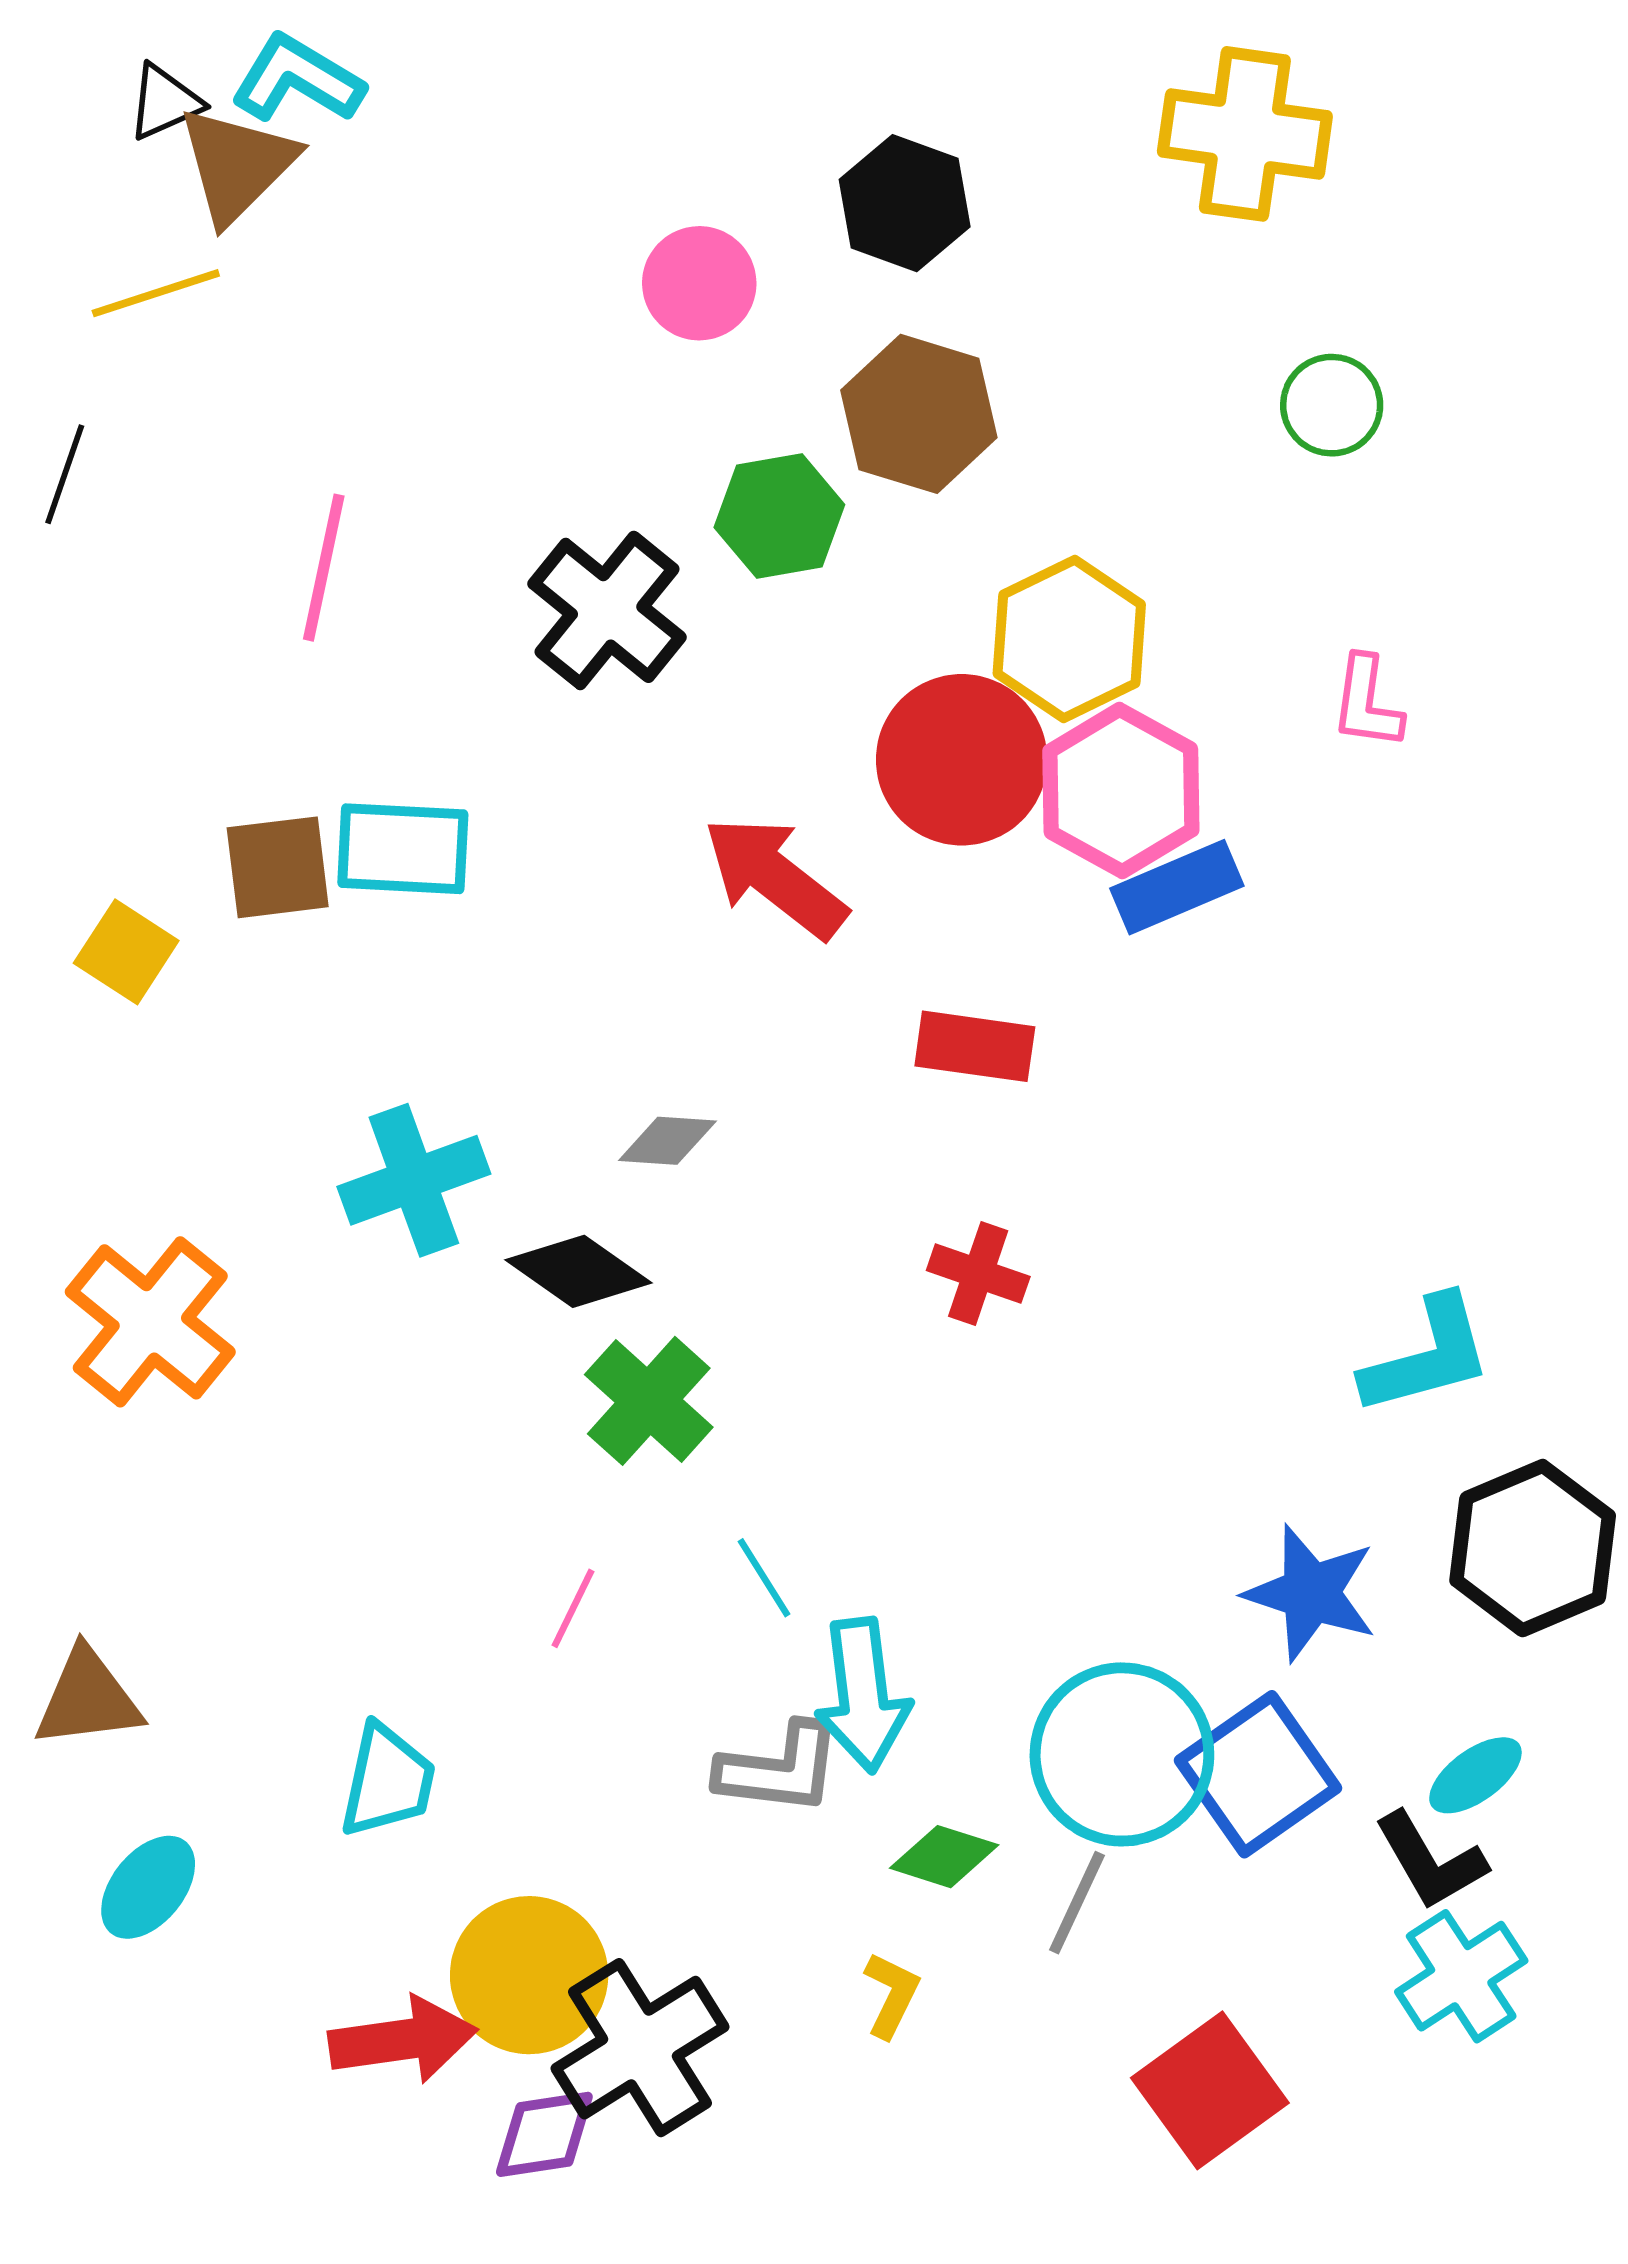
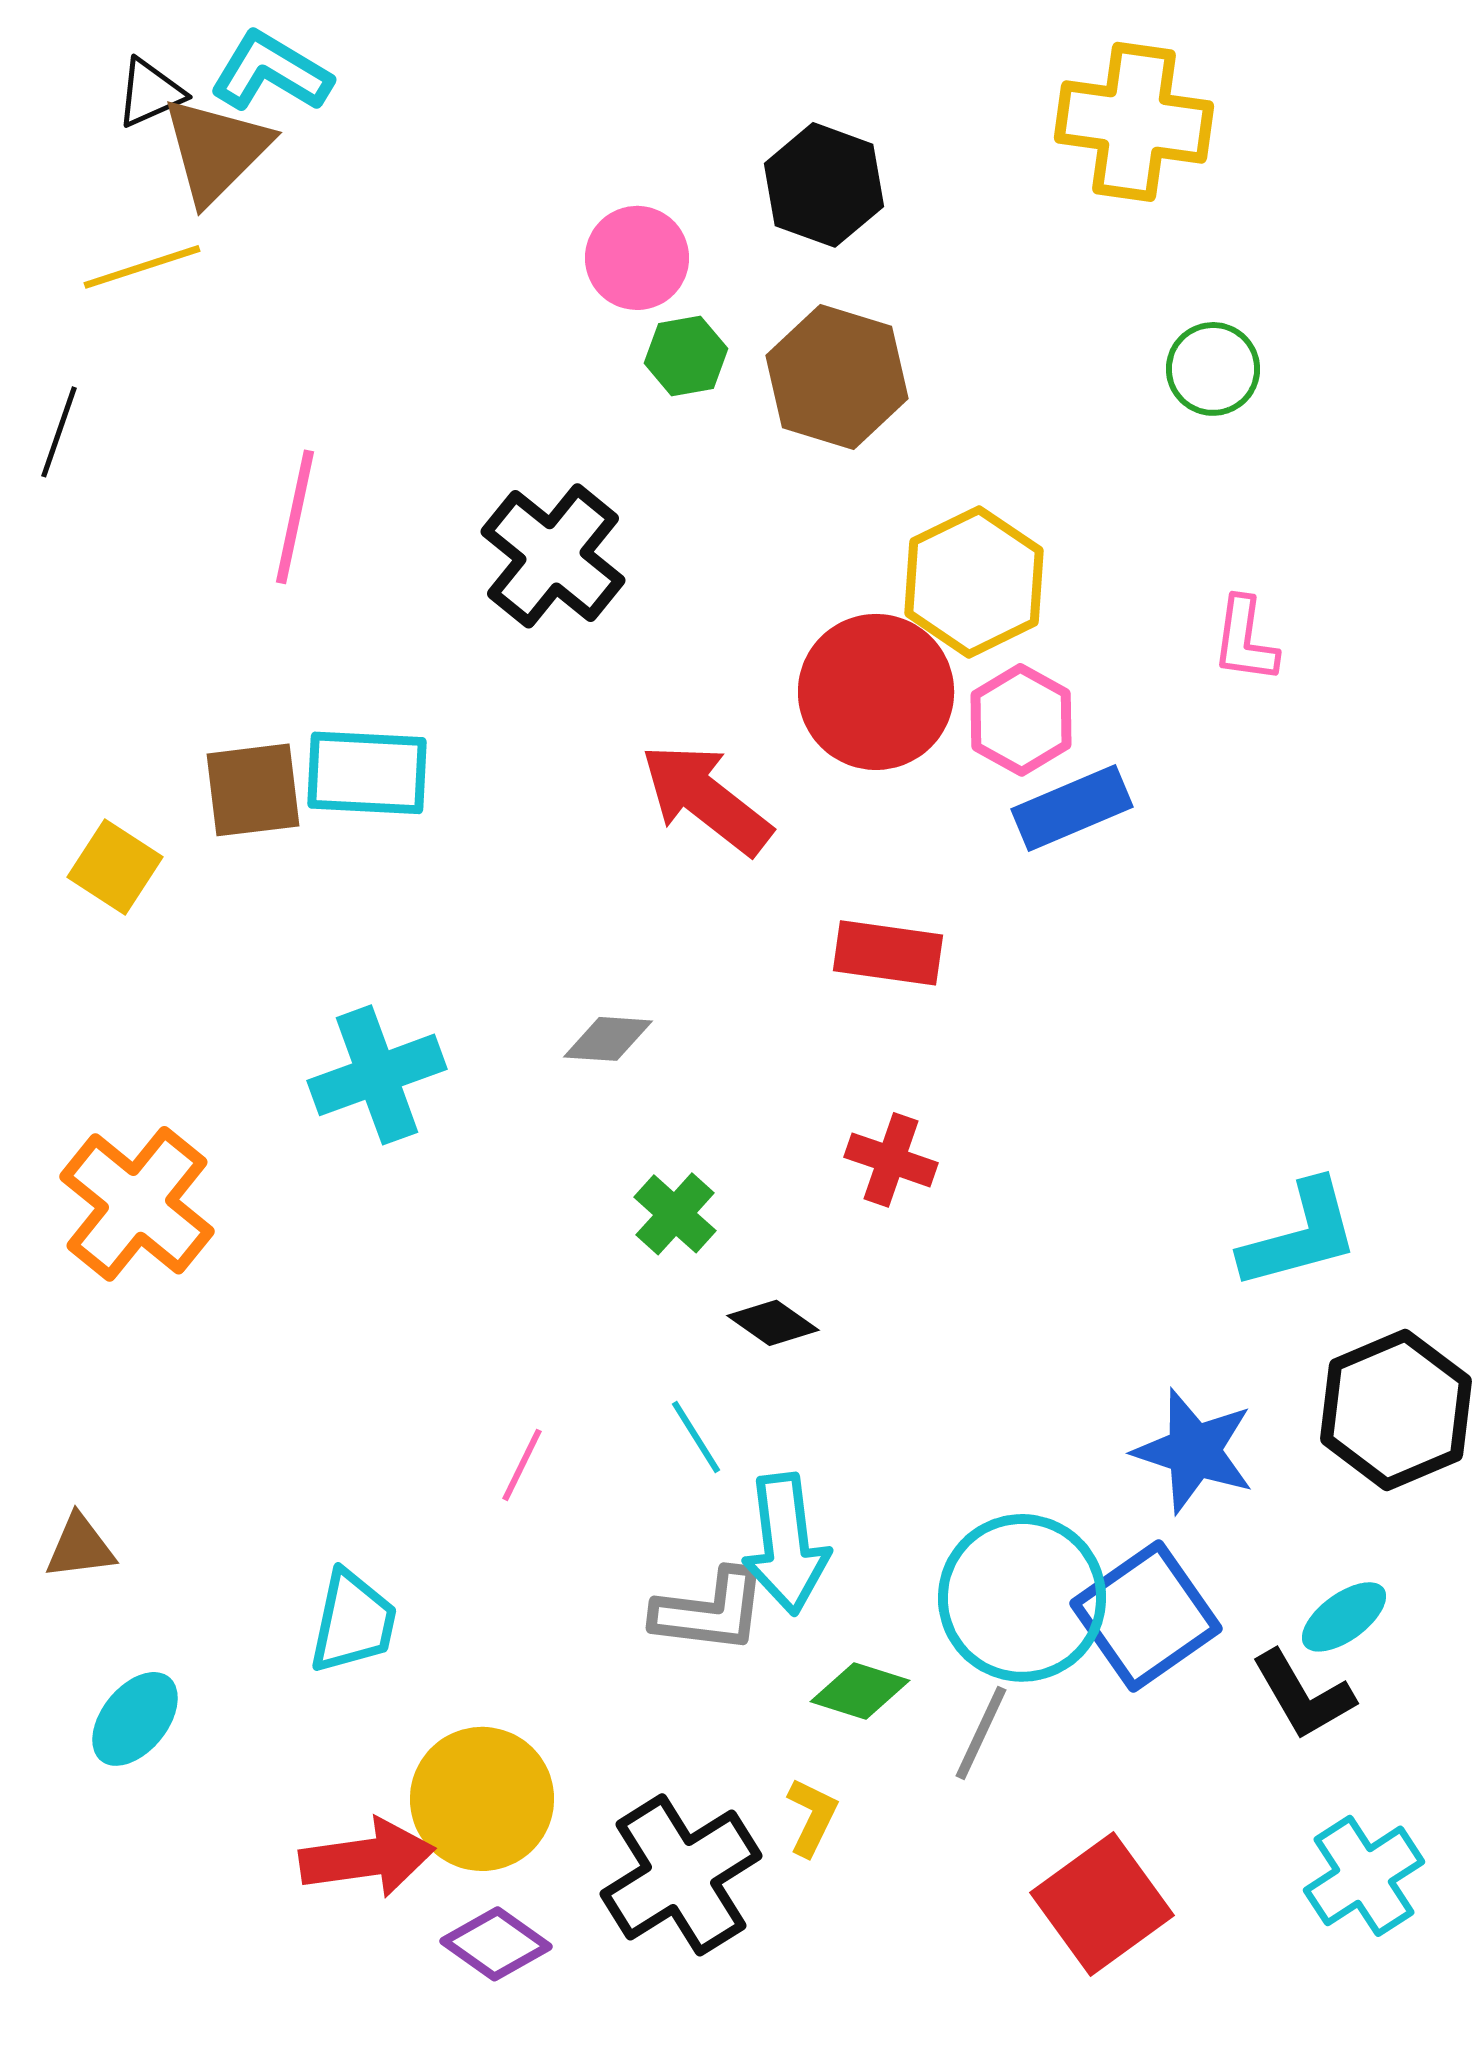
green hexagon: (779, 516) -> (686, 356), moved, size x0.7
pink hexagon: (1121, 790) -> (1021, 720), size x0.7
black diamond: (579, 1271) -> (773, 1323), moved, size x0.7
green cross: (649, 1401) -> (675, 1214), moved, size x0.7
brown triangle: (88, 1698) -> (80, 1547), size x0.7
cyan cross: (1461, 1976) -> (1364, 1876), moved
black cross: (640, 2048) -> (681, 1875), moved
purple diamond: (544, 2134) -> (496, 1944), turned 44

